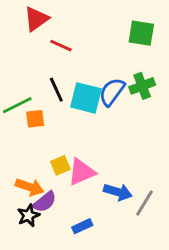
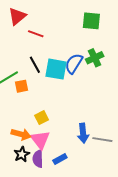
pink triangle: (82, 172) -> (40, 140), moved, turned -40
blue arrow: (118, 192) -> (83, 133), turned 72
purple semicircle: (45, 202) -> (38, 159), moved, turned 132
gray line: (144, 203) -> (102, 140), turned 72

